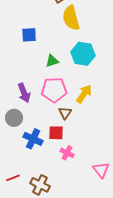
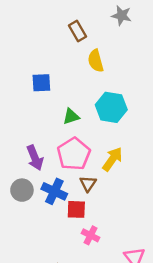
yellow semicircle: (71, 18) -> (96, 61), size x0.7
pink pentagon: (54, 90) -> (74, 154), turned -30
blue cross: (33, 139) -> (54, 191), moved

